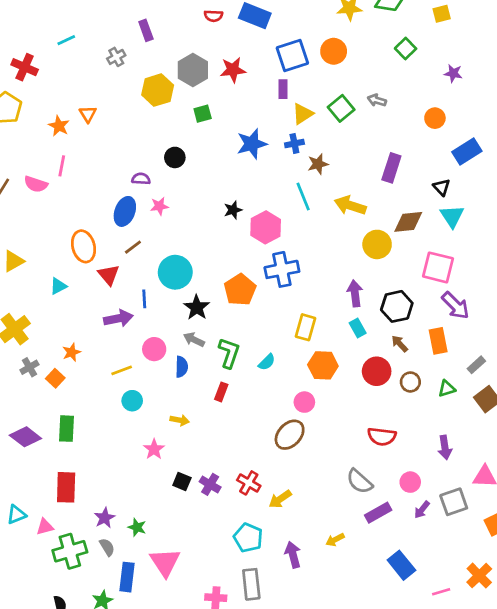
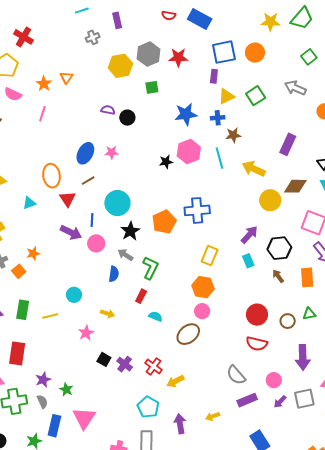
cyan line: (66, 40) -> (82, 11), moved
gray arrow: (377, 100) -> (295, 88), moved, size x1.5
purple semicircle: (141, 179) -> (108, 110), moved
pink semicircle: (36, 184) -> (13, 94), moved
pink hexagon: (266, 227) -> (189, 152), moved
purple arrow: (355, 293) -> (249, 235), turned 42
purple arrow: (118, 318) -> (71, 232), turned 30
pink circle: (154, 349) -> (96, 243), moved
cyan semicircle: (267, 362) -> (156, 316), moved, turned -120
orange hexagon: (323, 365) -> (203, 287), moved
yellow line: (122, 370) -> (50, 316), moved
red circle: (377, 371) -> (257, 315), moved
brown circle: (410, 382) -> (288, 321), moved
purple arrow: (445, 447) -> (303, 357), size x1.4

